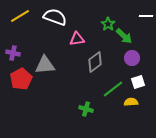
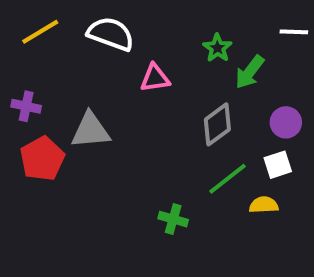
green arrow: (124, 36) -> (250, 72), turned 84
purple circle: (132, 58) -> (286, 122), moved
gray diamond: (95, 62) -> (217, 124), moved

